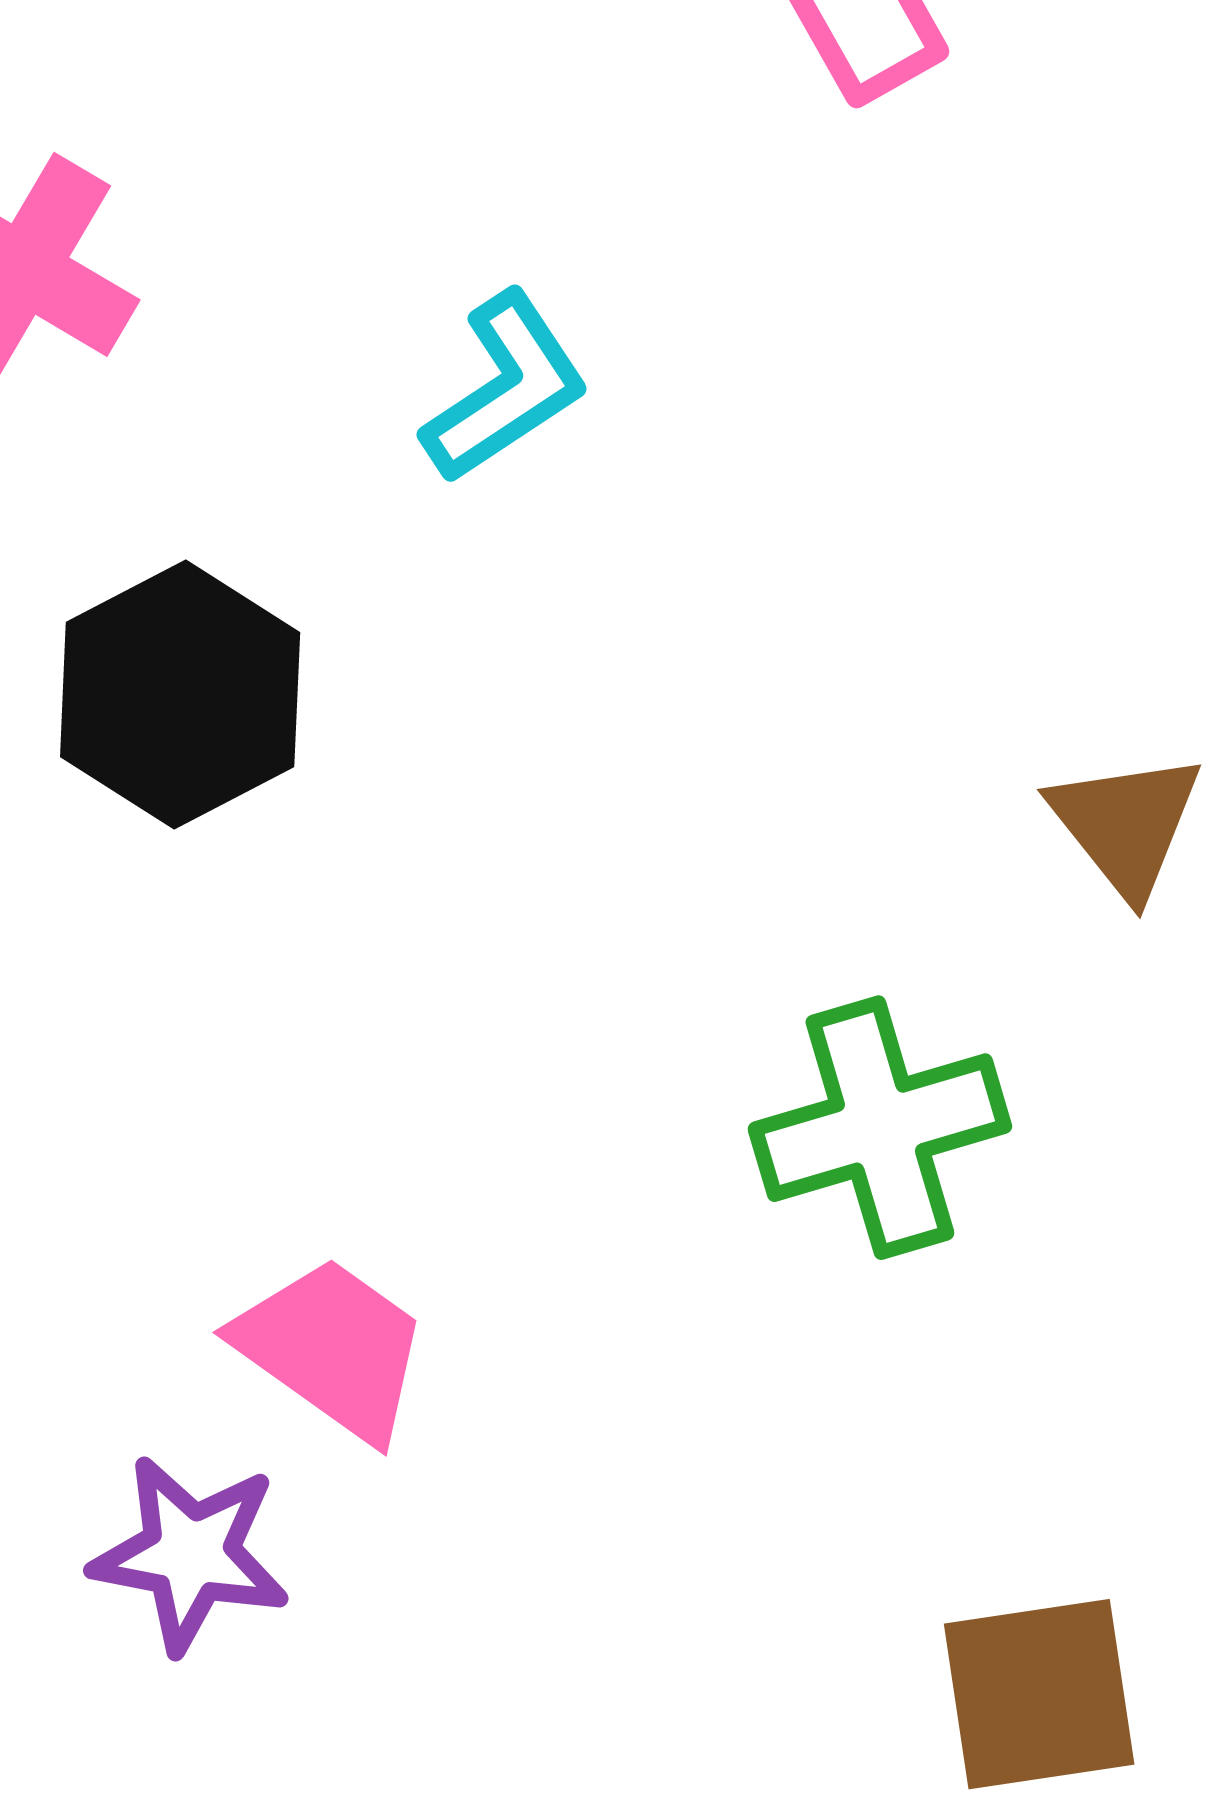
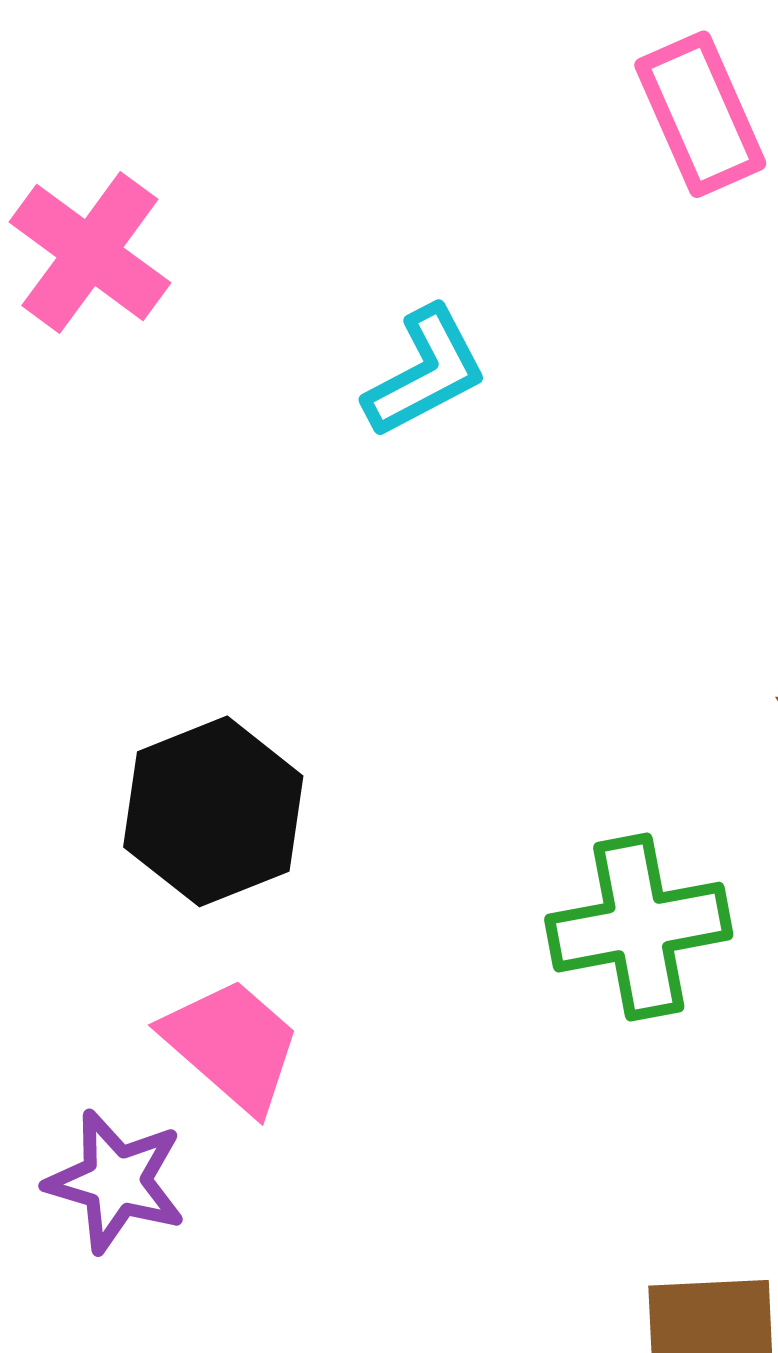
black hexagon: (180, 695) -> (213, 811), moved

